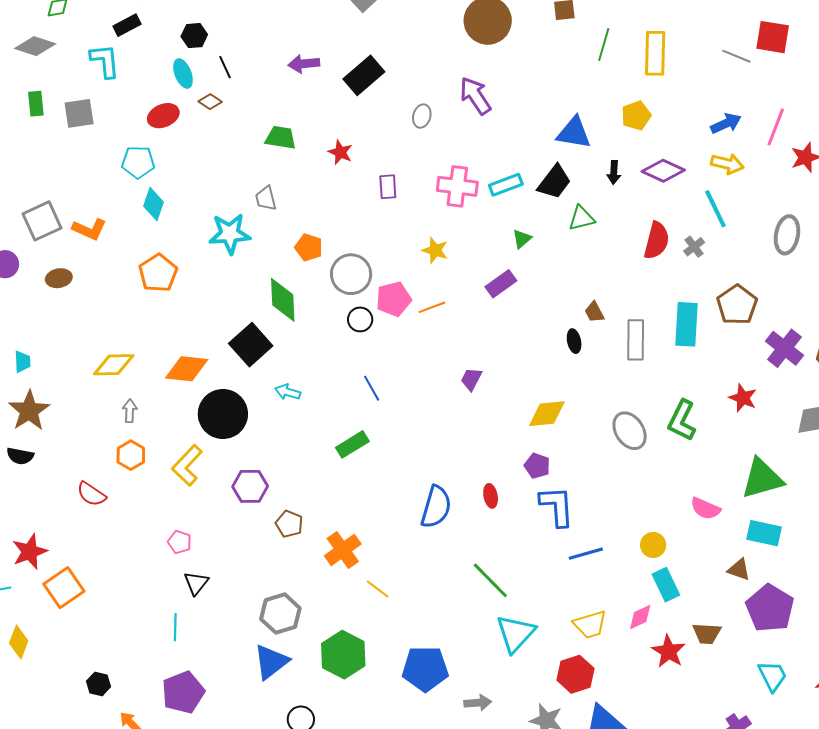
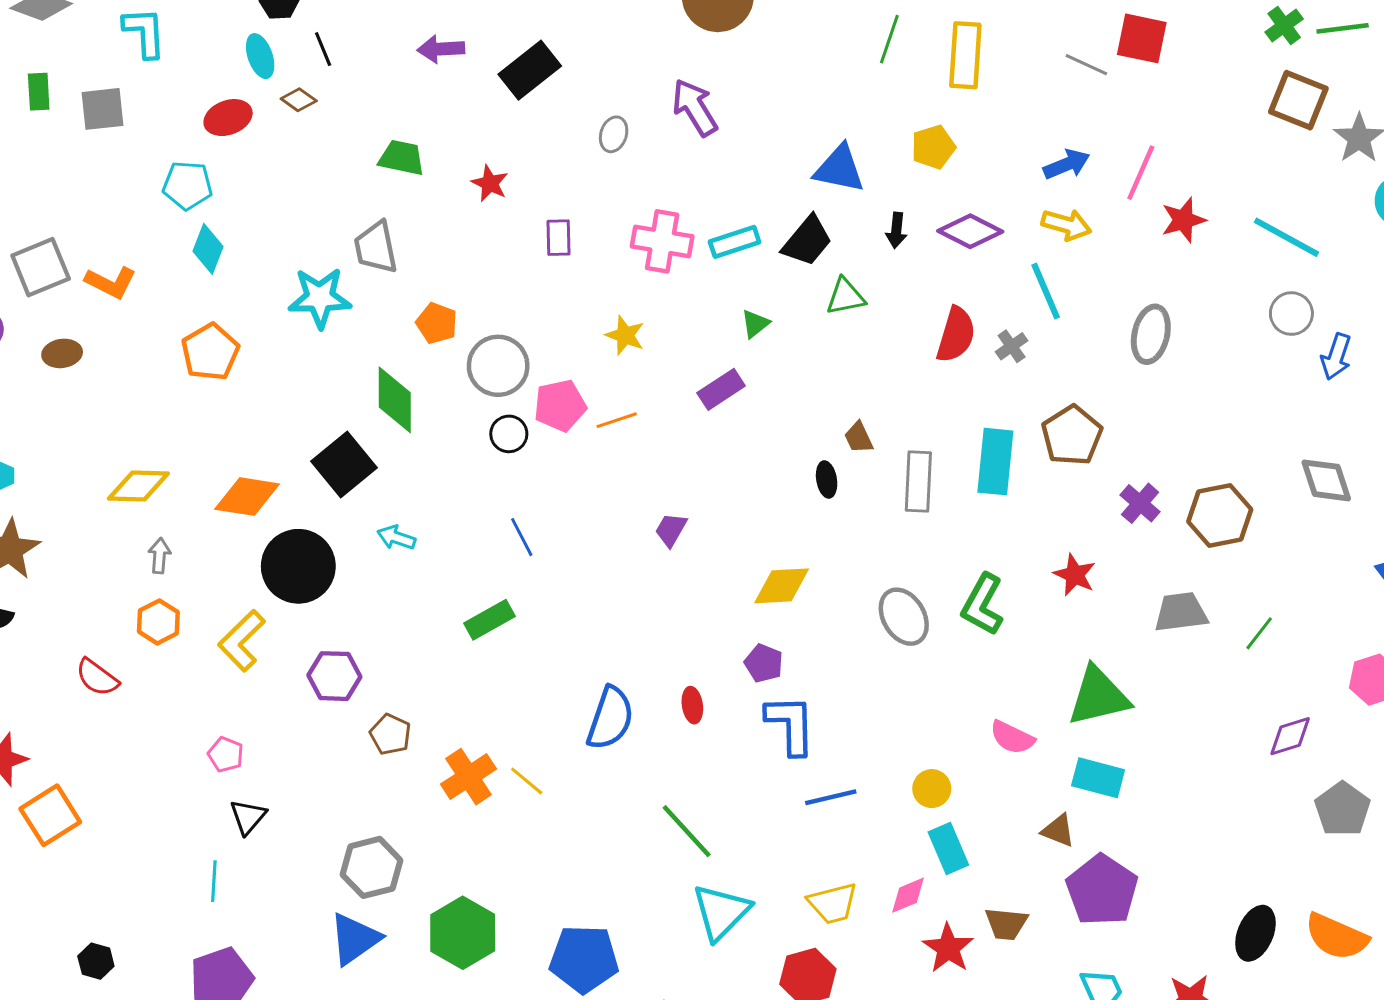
gray trapezoid: (266, 198) -> (376, 247), size x1.4
purple cross: (785, 348) -> (1140, 503), size x0.7
yellow line: (378, 589) -> (527, 781), moved

